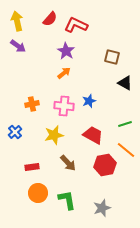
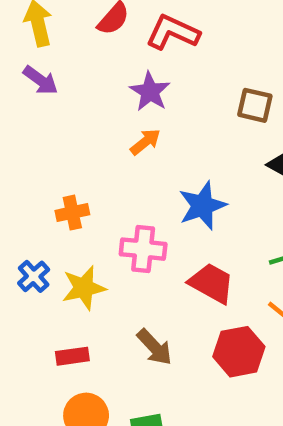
blue star: (89, 101) -> (202, 206), size x1.5
pink cross: (64, 106) -> (143, 249), moved
yellow star: (54, 135) -> (84, 288), moved

